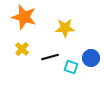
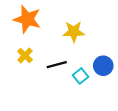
cyan square: (71, 67) -> (81, 76), turned 32

